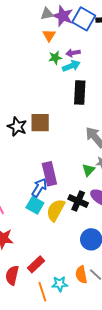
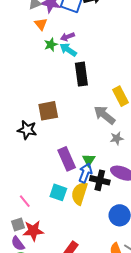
cyan arrow: (71, 66) -> (68, 50), turned -114
black star: (17, 127) -> (27, 130), moved
green triangle: (89, 170) -> (89, 160), moved
blue arrow: (39, 188) -> (85, 173), moved

